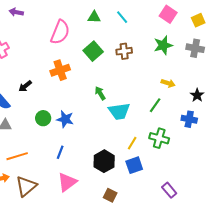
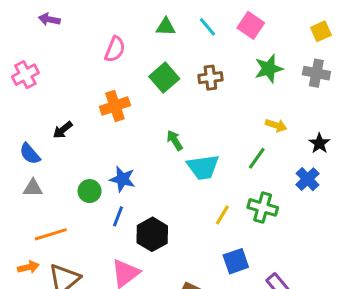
pink square: (168, 14) -> (251, 25), moved
pink semicircle: (60, 32) -> (115, 49), size x0.7
green circle: (43, 118) -> (90, 191), moved
blue cross: (189, 119) -> (307, 179), turned 35
blue line: (60, 152) -> (118, 216), moved
black hexagon: (104, 161) -> (152, 234), moved
blue square: (134, 165) -> (236, 261), moved

